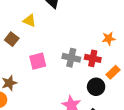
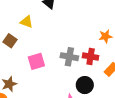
black circle: (96, 87) -> (85, 85), moved

